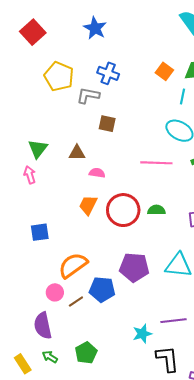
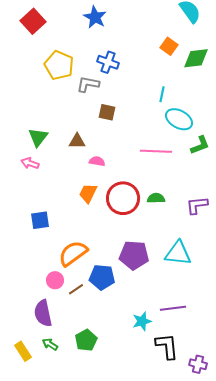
orange square: (164, 71) -> (169, 46), moved
cyan line: (182, 96) -> (162, 94), moved
pink arrow: (30, 175) -> (30, 163), turned -54

